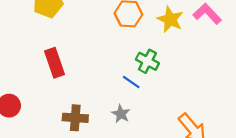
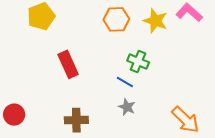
red rectangle: (55, 63) -> (68, 64), moved
gray star: (121, 114) -> (127, 107), moved

